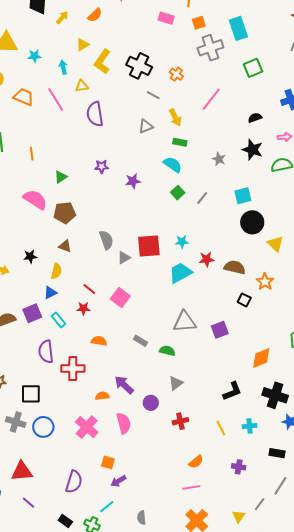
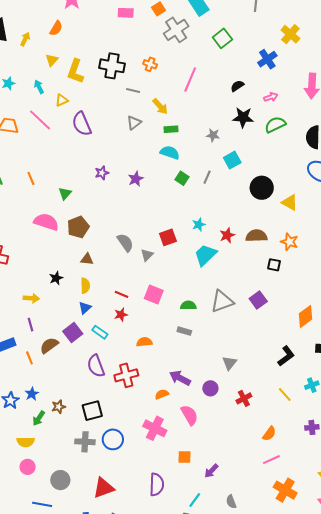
cyan square: (243, 196) -> (232, 160), moved
red square: (149, 246) -> (168, 237), size x0.7
green semicircle: (167, 351) -> (188, 305), moved
purple arrow: (118, 481) -> (211, 471), moved

